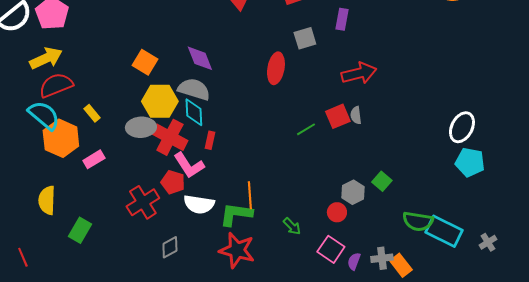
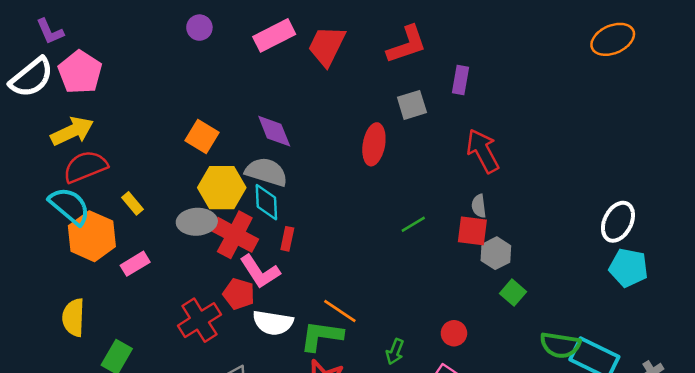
red arrow: (359, 73) -> (483, 151), turned -104
red square: (338, 116) -> (472, 231), moved, turned 30
gray hexagon: (353, 192) -> (496, 253), moved
orange line: (250, 195) -> (340, 311), turned -52
green arrow: (292, 226) -> (395, 352), turned 66

